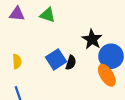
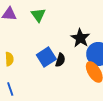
green triangle: (48, 15) -> (38, 15), turned 35

